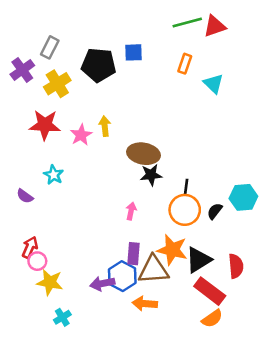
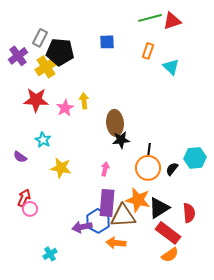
black pentagon: (99, 65) -> (60, 52), moved
brown ellipse: (143, 154) -> (115, 123), turned 75
purple rectangle: (134, 254) -> (107, 203), size x1.5
yellow star: (50, 282) -> (61, 168), moved

